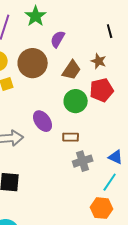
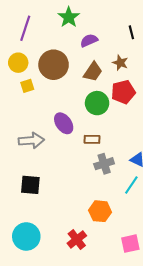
green star: (36, 16) -> (69, 17), moved
purple semicircle: (58, 39) -> (89, 40), moved, turned 36
orange hexagon: (102, 208) -> (100, 211), moved

